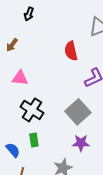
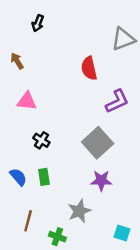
brown arrow: (12, 45) -> (17, 61), turned 112
black cross: (32, 110) -> (41, 140), size x0.6
blue semicircle: (13, 150) -> (18, 177), moved

